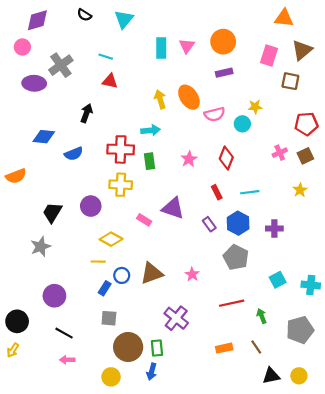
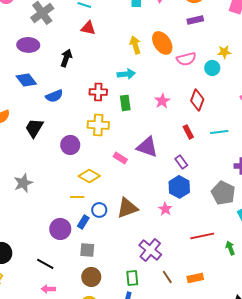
purple ellipse: (34, 83) -> (28, 45), moved
blue diamond: (44, 137) -> (26, 80), turned 45
red cross: (121, 149) -> (98, 92), size x0.7
black trapezoid: (52, 212) -> (34, 128), moved
blue hexagon: (238, 223) -> (179, 187), moved
gray pentagon: (236, 257) -> (223, 193), moved
purple circle: (54, 296) -> (60, 229), moved
brown circle: (128, 347) -> (91, 277), moved, size x0.7
brown line: (256, 347) -> (167, 277), moved

